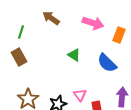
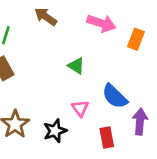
blue semicircle: (107, 63) -> (115, 96), moved
pink triangle: (80, 95) -> (80, 108), moved

